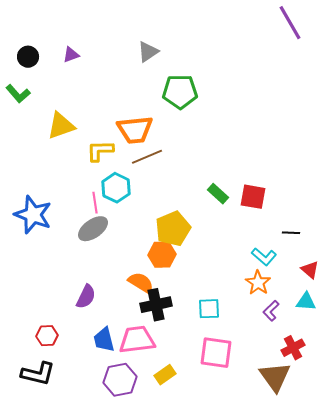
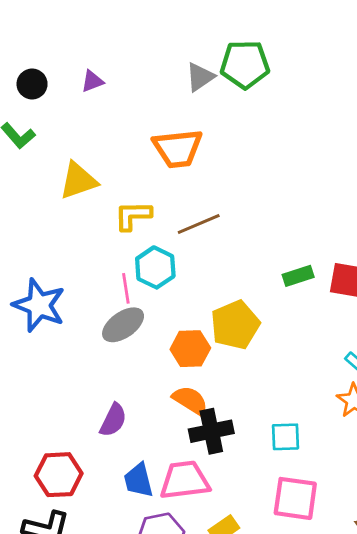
green pentagon: (180, 92) -> (245, 64), moved
orange trapezoid: (135, 130) -> (178, 148), moved
green rectangle: (218, 194) -> (298, 276), turned -60
orange hexagon: (162, 255) -> (190, 349), moved
red hexagon: (47, 336) -> (59, 475), size x1.5

